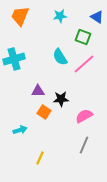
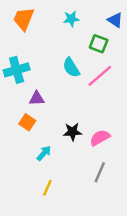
purple triangle: (38, 91) -> (37, 98), moved
black star: (61, 99) -> (72, 132), moved
orange square: (44, 112) -> (27, 122), moved
cyan arrow: (20, 130) -> (44, 153), moved, turned -32

